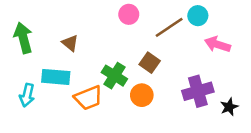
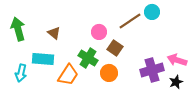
pink circle: (129, 14) -> (99, 32), moved
pink arrow: (217, 44) -> (177, 60), moved
orange trapezoid: (88, 98) -> (68, 75), turned -35

